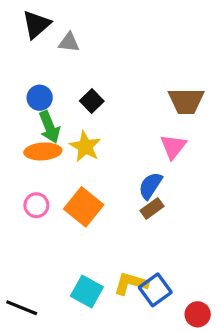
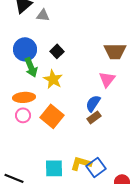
blue circle: (40, 98) -> (25, 49), size x1.5
orange ellipse: (43, 151) -> (24, 97), moved
cyan square: (87, 292) -> (54, 168), turned -30

